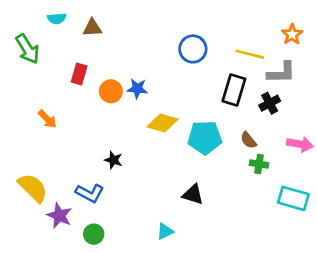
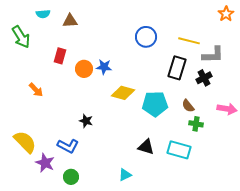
orange star: (292, 34) -> (226, 14), moved
cyan rectangle: (293, 198) -> (179, 150), moved

